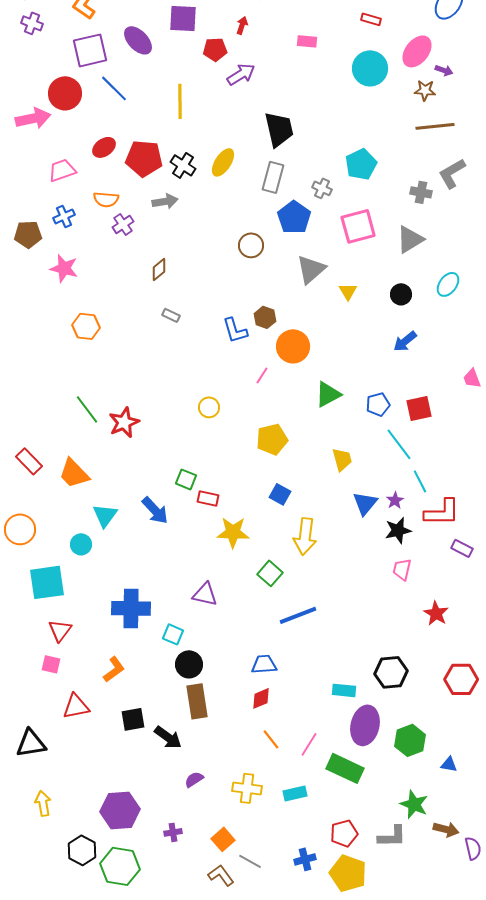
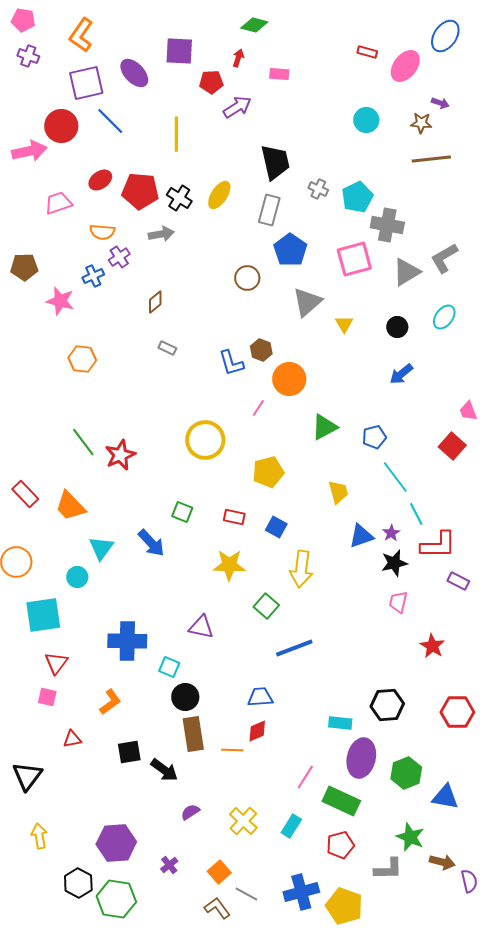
pink rectangle: (307, 41) -> (279, 74), moved
pink ellipse: (417, 51) -> (405, 66), moved
cyan circle: (370, 68) -> (366, 120), moved, size x0.7
gray L-shape: (452, 173) -> (444, 258), moved
gray cross: (322, 188) -> (318, 189), moved
gray cross: (421, 192) -> (387, 225), moved, size x1.5
blue cross: (64, 216) -> (93, 276), moved
yellow circle: (209, 407) -> (205, 440), size x1.8
red square: (419, 408) -> (452, 446), moved, turned -36
red rectangle: (208, 498) -> (234, 517), moved
blue triangle: (365, 503) -> (361, 536), turned 32
red triangle: (76, 706) -> (72, 739), size x0.7
orange line: (271, 739) -> (232, 750), moved, turned -50
black triangle: (31, 743) -> (27, 776), turned -44
blue triangle: (449, 764) -> (445, 797), size x1.6
yellow cross: (247, 788) -> (243, 821), turned 36
cyan rectangle: (295, 793) -> (291, 826), turned -45
purple cross: (173, 832) -> (169, 865), turned -30
red pentagon: (344, 833) -> (340, 845), moved
blue cross: (305, 859) -> (301, 892), size x1.6

